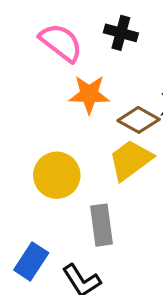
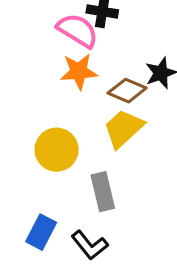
pink semicircle: (61, 43) -> (78, 30), moved

